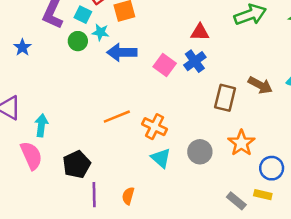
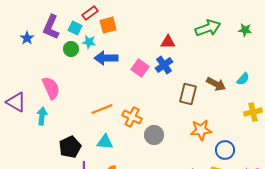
blue star: (22, 47) -> (27, 38), moved
orange star: (241, 143) -> (201, 130), turned 30
gray circle: (200, 152) -> (154, 135), moved
pink semicircle: (31, 156) -> (51, 88), moved
cyan triangle: (161, 158) -> (105, 142), moved, turned -36

